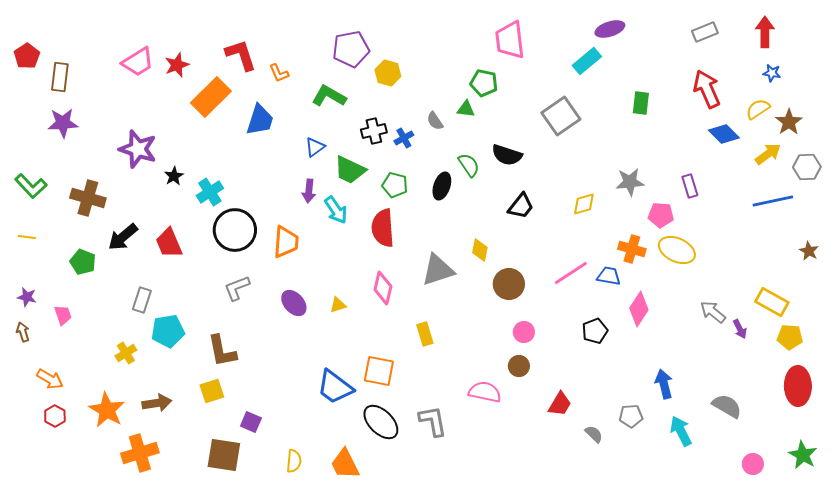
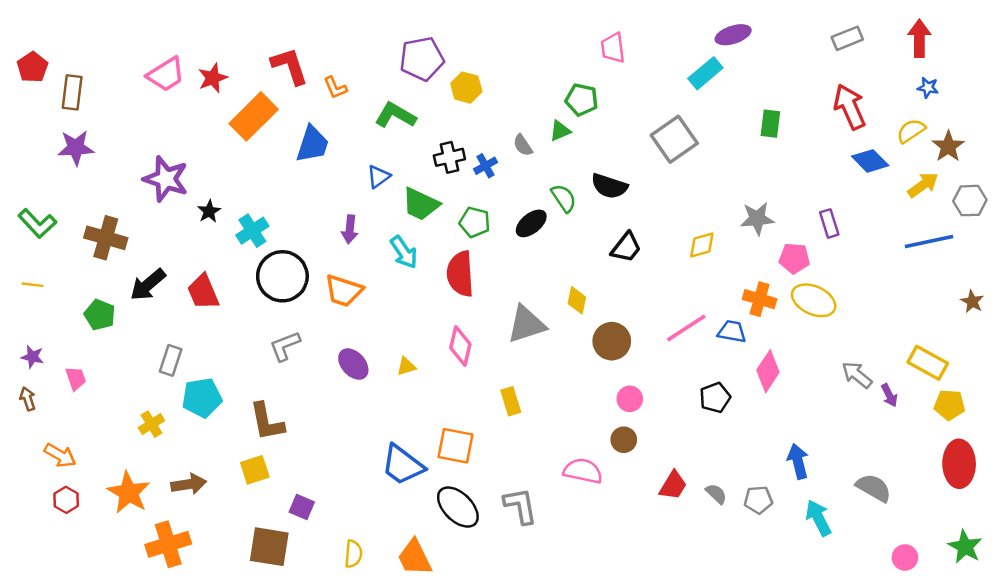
pink trapezoid: (510, 40) -> (613, 48), size x0.7
green triangle: (466, 109) -> (560, 131), turned -30
black ellipse: (442, 186) -> (531, 223), turned 32
purple arrow: (309, 191) -> (350, 229), moved
orange trapezoid: (286, 242) -> (344, 291), turned 104
gray semicircle: (594, 434) -> (716, 494), moved

